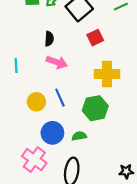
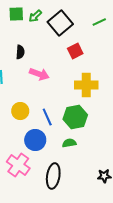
black semicircle: (49, 39) -> (20, 52), moved
blue line: (60, 98) -> (47, 117), moved
green semicircle: (79, 136) -> (69, 143), moved

